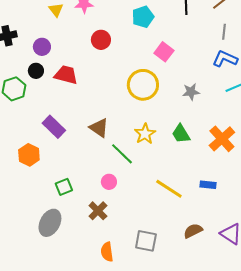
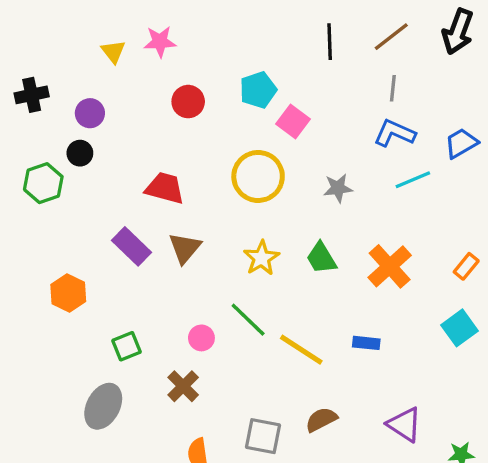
cyan pentagon: (143, 17) -> (258, 90), moved
red trapezoid: (66, 75) -> (165, 188), moved
purple rectangle: (54, 127) -> (132, 246), moved
brown triangle: (99, 128) -> (185, 248), turned 35
green line: (122, 154) -> (248, 320), moved
brown semicircle: (193, 231) -> (321, 420), moved

